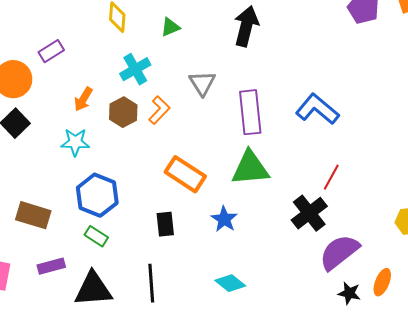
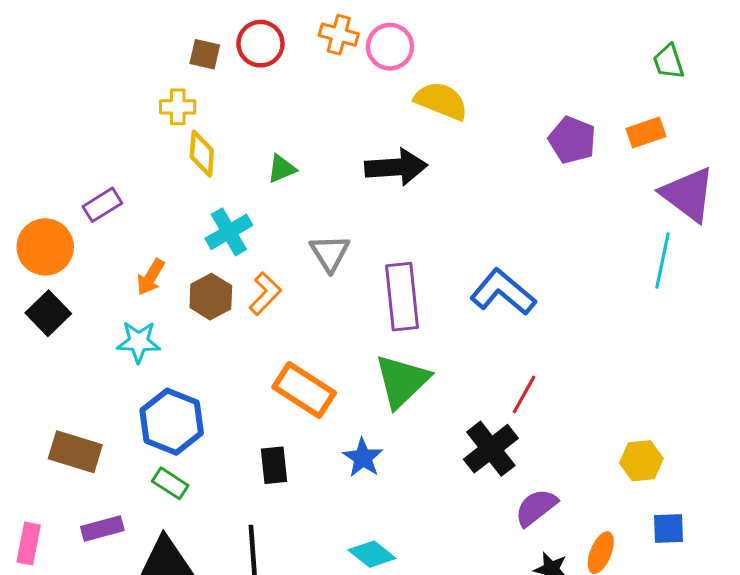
black arrow: (246, 26) -> (396, 167), turned 72
green triangle: (250, 168) -> (402, 381), turned -39
purple semicircle: (339, 252) -> (536, 507), size x0.7

